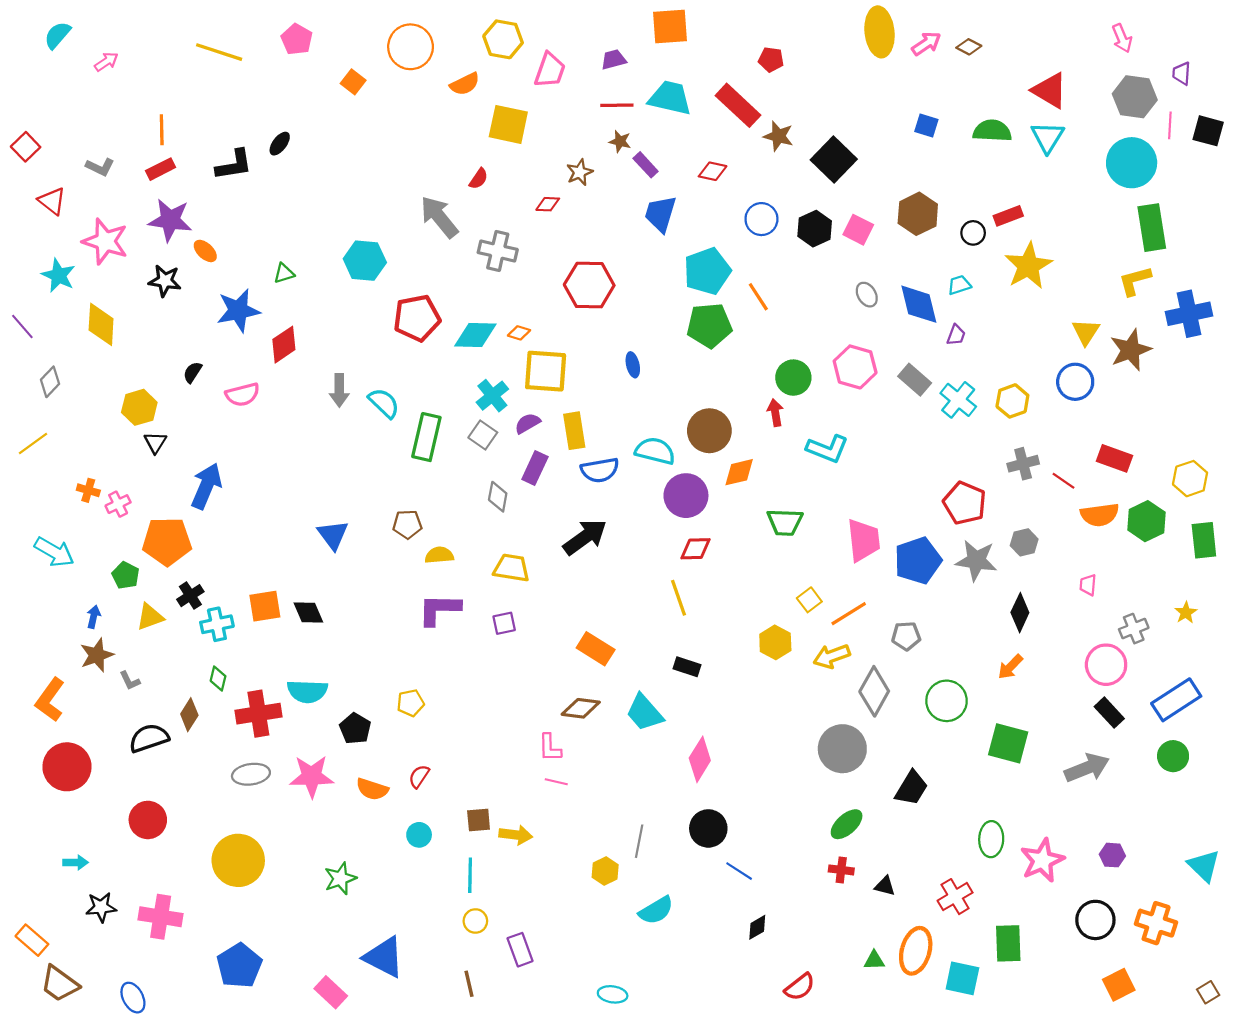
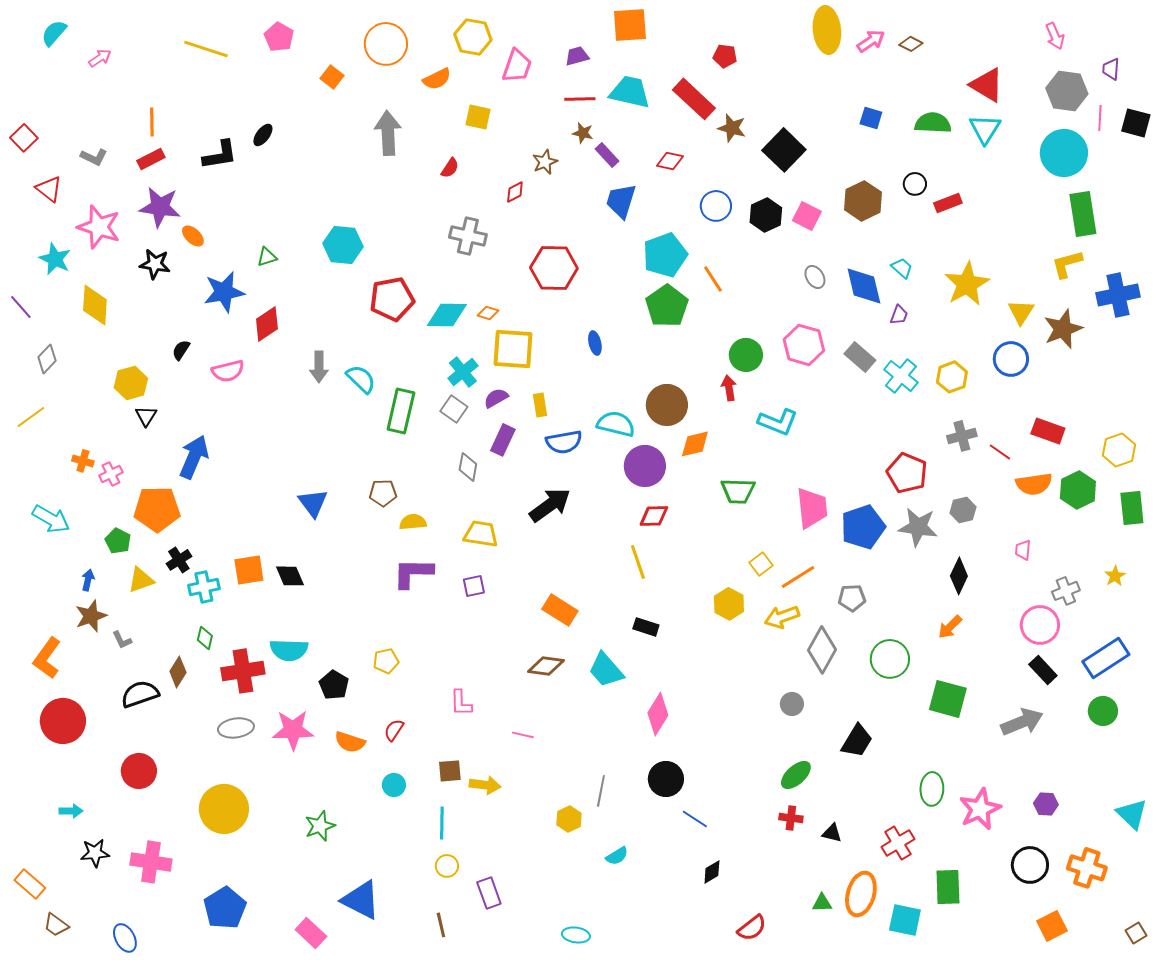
yellow square: (508, 124) -> (478, 117), size x0.7
red diamond: (548, 204) -> (515, 192), turned -30
gray arrow: (439, 217) -> (388, 133), moved, turned 36
black circle: (973, 233) -> (915, 184), moved
yellow star: (1028, 266) -> (967, 284), moved
cyan trapezoid: (959, 285) -> (902, 268), turned 60
green pentagon: (709, 325) -> (667, 306), turned -30
yellow rectangle: (574, 431) -> (540, 405), size x0.7
pink L-shape: (550, 748) -> (461, 703), moved
gray circle: (842, 749) -> (792, 704), size x0.5
cyan semicircle: (656, 910) -> (617, 856), size x0.7
brown trapezoid: (60, 984) -> (56, 925), size x0.7

